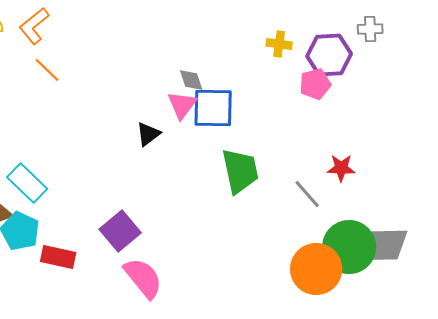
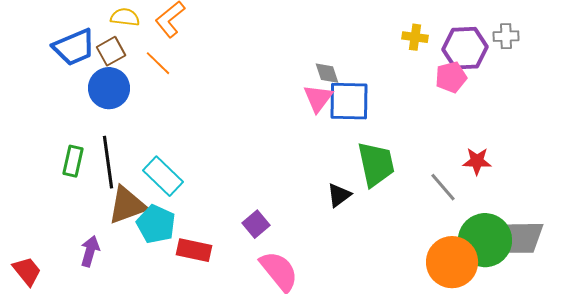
gray cross: (370, 29) -> (506, 36), moved
orange line: (47, 70) -> (158, 63), moved
black triangle: (148, 134) -> (339, 195), moved
purple square: (120, 231) -> (256, 224), size x0.7

